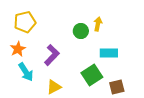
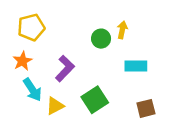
green square: (92, 75) -> (95, 100), moved
yellow triangle: (54, 87) -> (55, 106), moved

